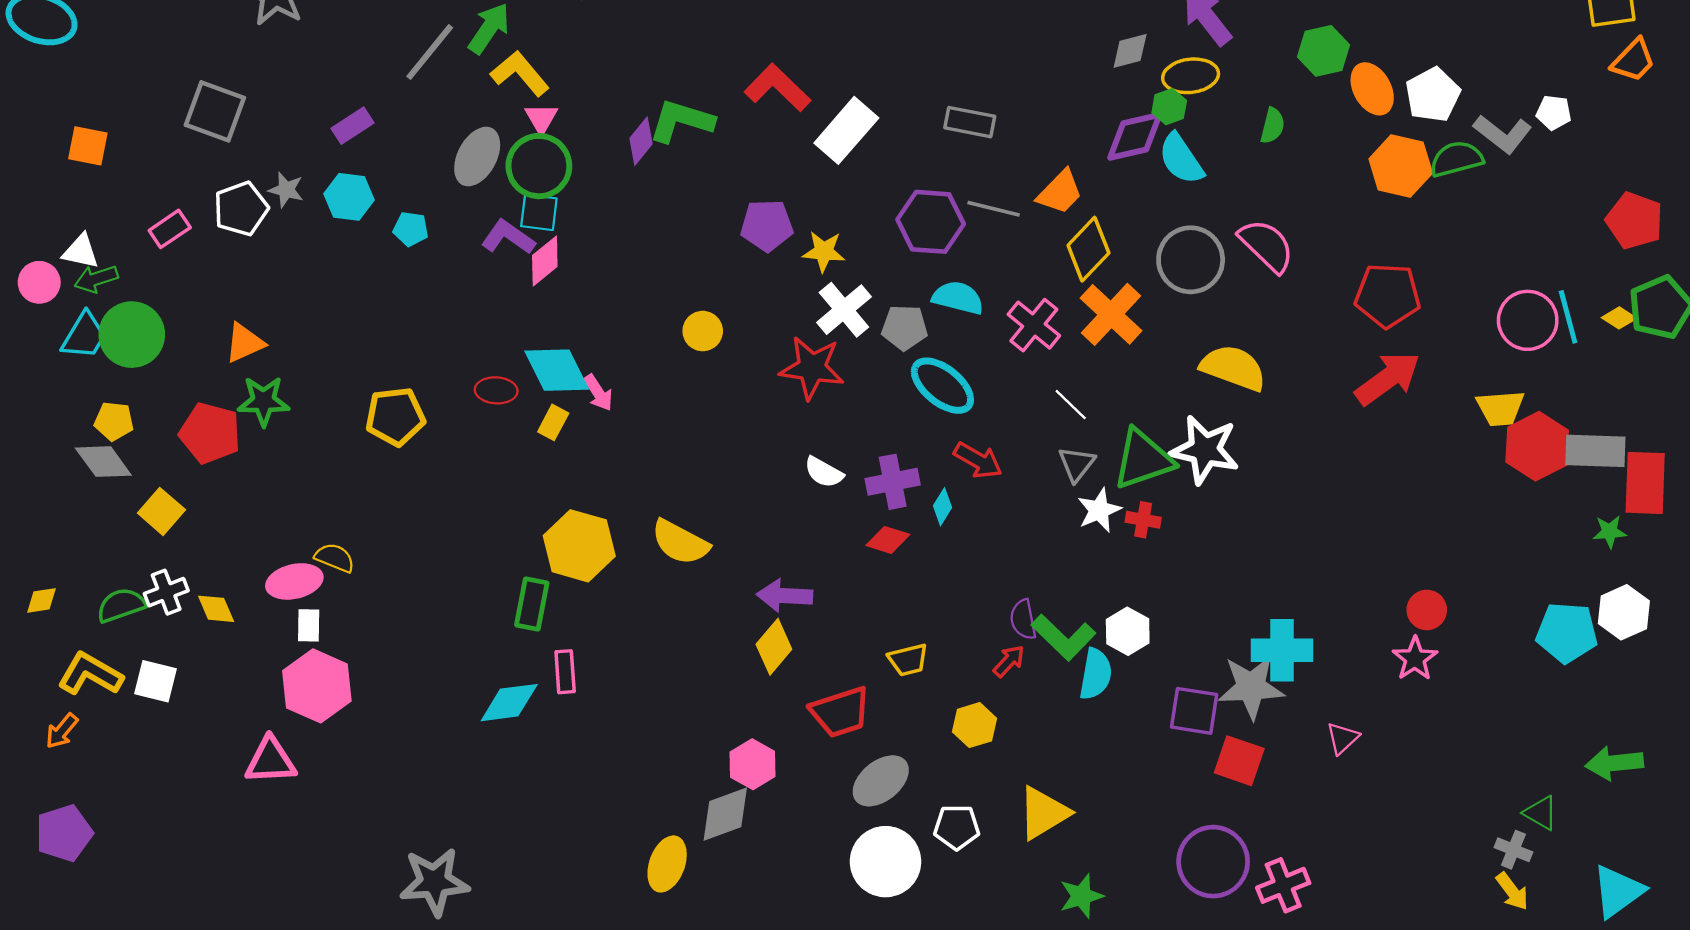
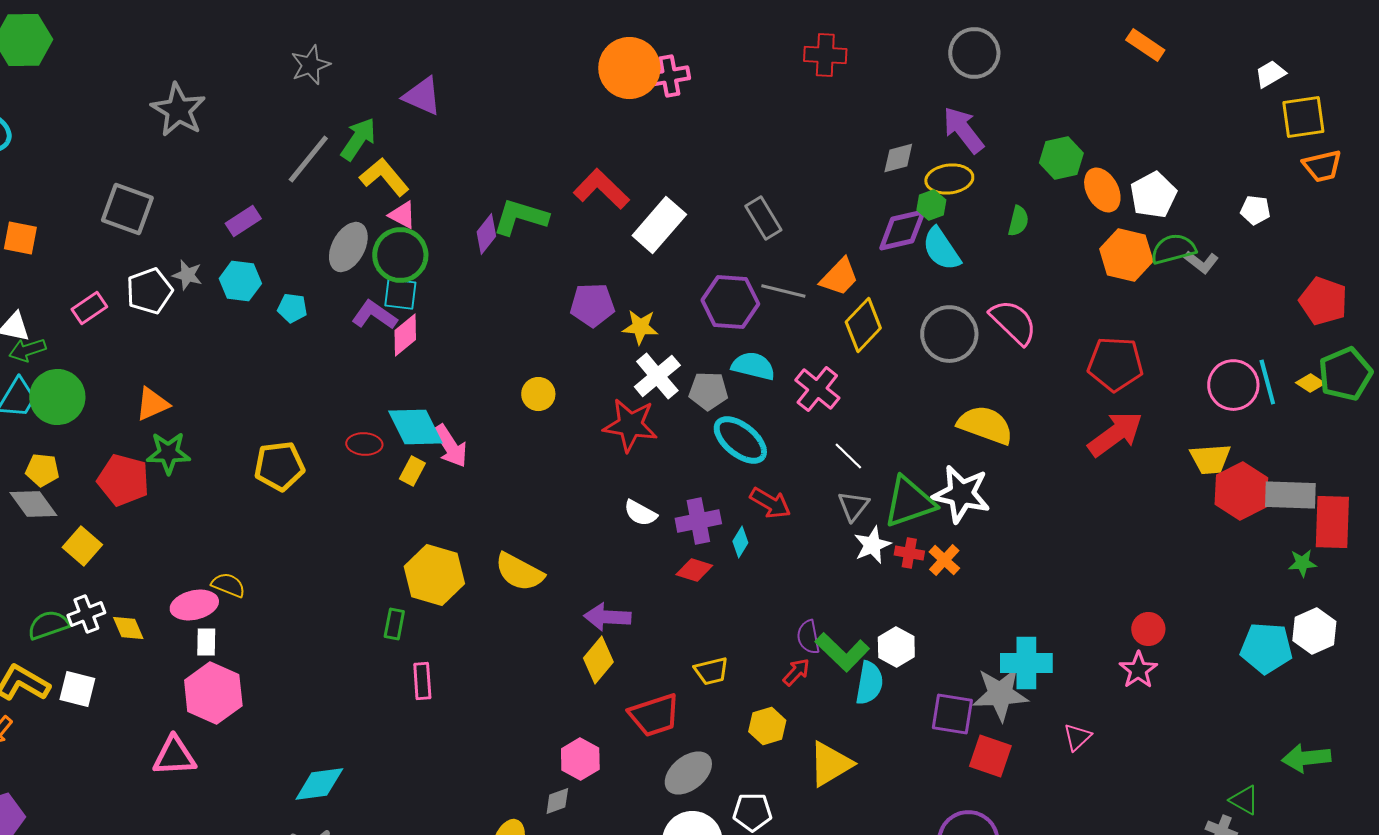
orange trapezoid: (1633, 60) -> (1322, 166), turned 33
pink triangle: (541, 119) -> (402, 215), turned -32
gray rectangle: (970, 122) -> (763, 218), turned 48
gray L-shape: (1503, 134) -> (1201, 262), moved, size x0.7
orange cross: (1111, 314) -> (944, 560), moved, size x0.6
pink arrow: (598, 393) -> (450, 446), size x1.4
green rectangle: (532, 604) -> (394, 624), size x0.7
cyan diamond: (509, 703) -> (319, 784), moved
yellow triangle: (1043, 813) -> (830, 764), moved
gray diamond: (725, 814) -> (557, 801), size x0.6

